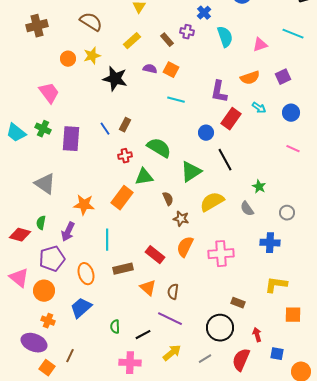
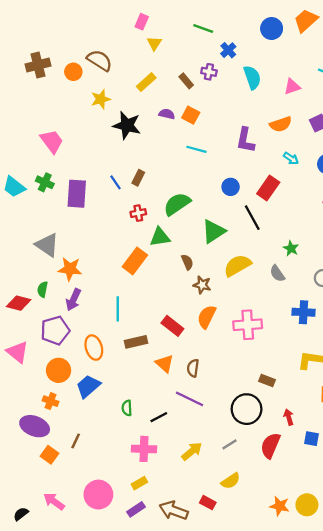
orange circle: (68, 59) -> (73, 72), moved
red rectangle: (231, 119) -> (268, 188), moved
green semicircle: (159, 148) -> (177, 204), turned -65
orange star: (84, 205) -> (70, 269), moved
orange circle: (44, 291) -> (59, 370), moved
yellow arrow: (172, 353) -> (192, 451), moved

